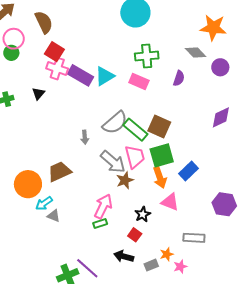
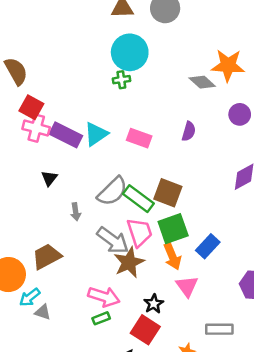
gray diamond: (196, 53) -> (202, 82), moved
green cross: (147, 56) -> (121, 80), moved, size x0.6
black triangle: (38, 94) -> (49, 178), moved
brown star: (125, 180) -> (129, 262), size x1.4
pink triangle: (170, 202) -> (187, 286), turned 36
pink arrow: (103, 206) -> (104, 297), turned 85
red square: (135, 235) -> (145, 330), size x1.6

